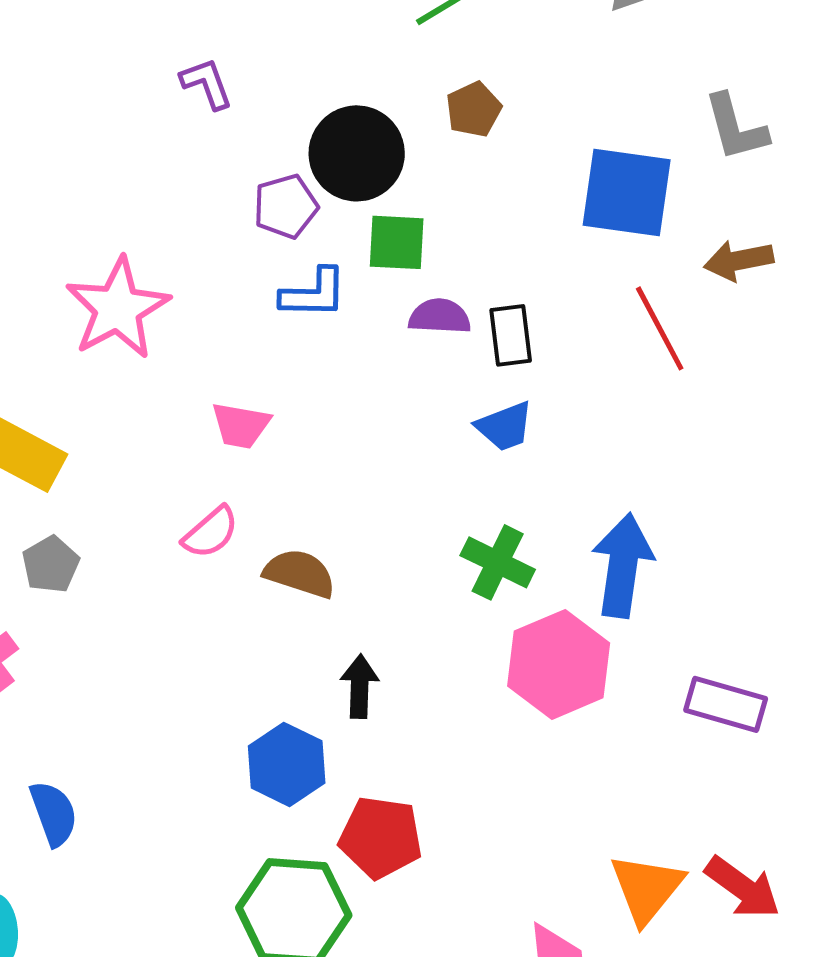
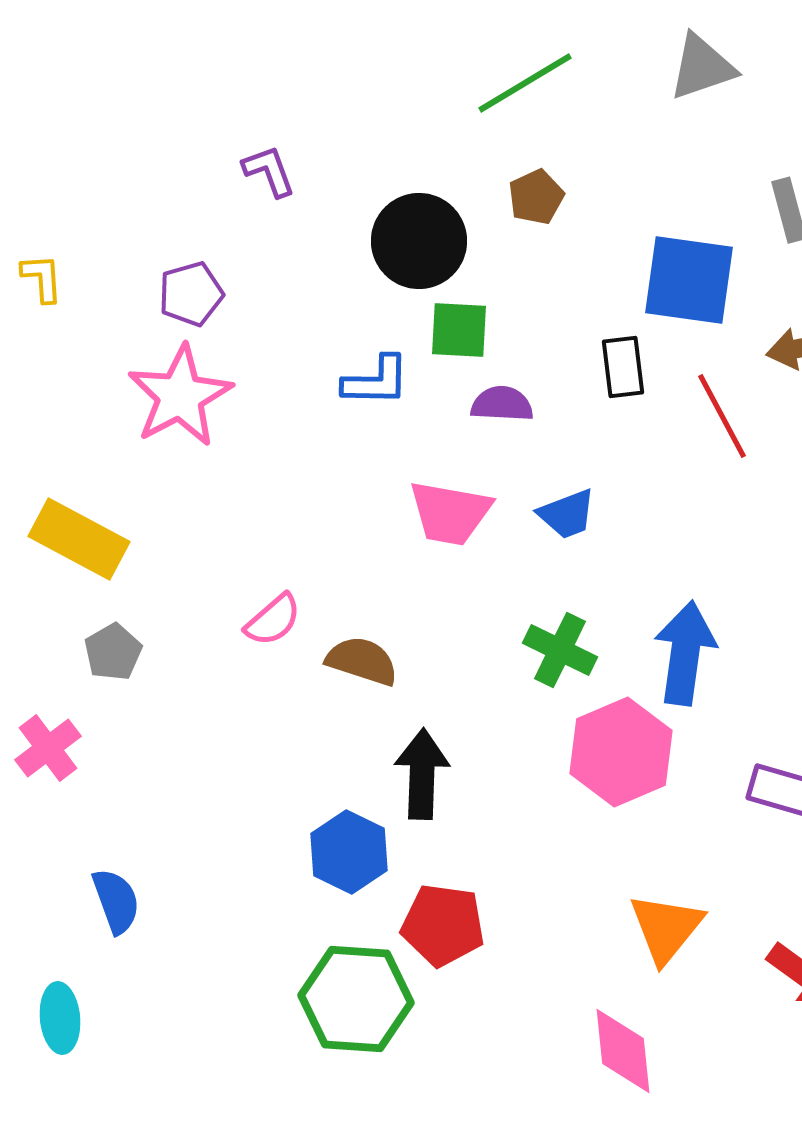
purple pentagon: (286, 206) -> (191, 294), moved
black rectangle: (511, 335) -> (623, 367), moved
pink trapezoid: (241, 425) -> (450, 513), moved, size x1.4
black arrow: (360, 686) -> (422, 774), size x1.4
orange triangle: (647, 888) -> (666, 928), moved

